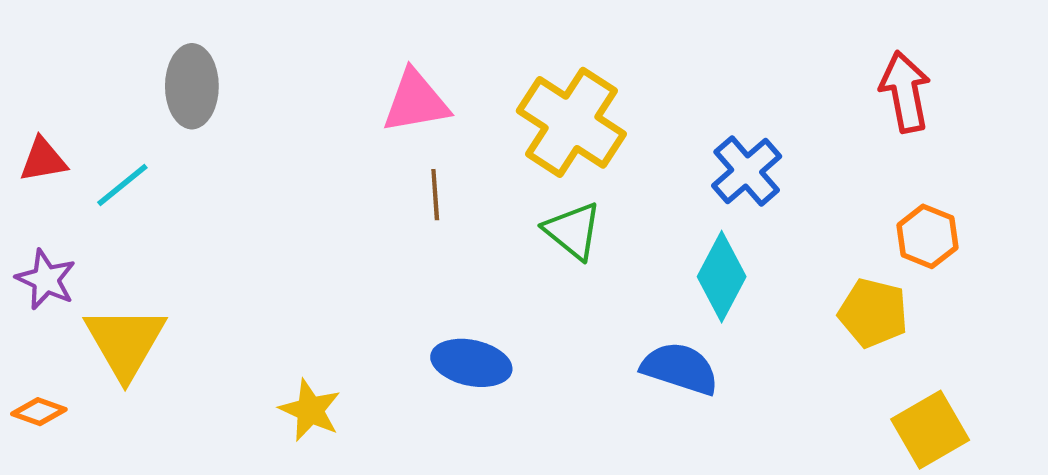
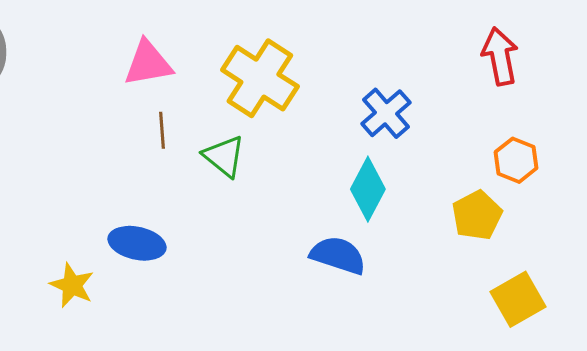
green triangle: (573, 231) -> (224, 156), moved
yellow pentagon: (873, 313) -> (477, 215), turned 30
blue ellipse: (471, 363) -> (137, 243), moved

